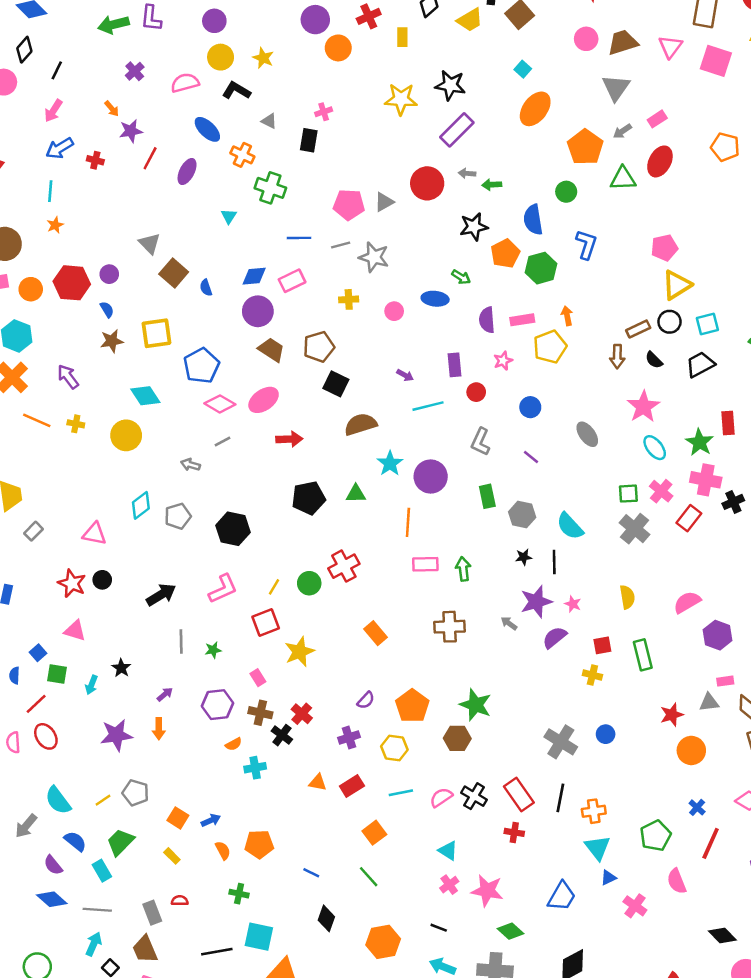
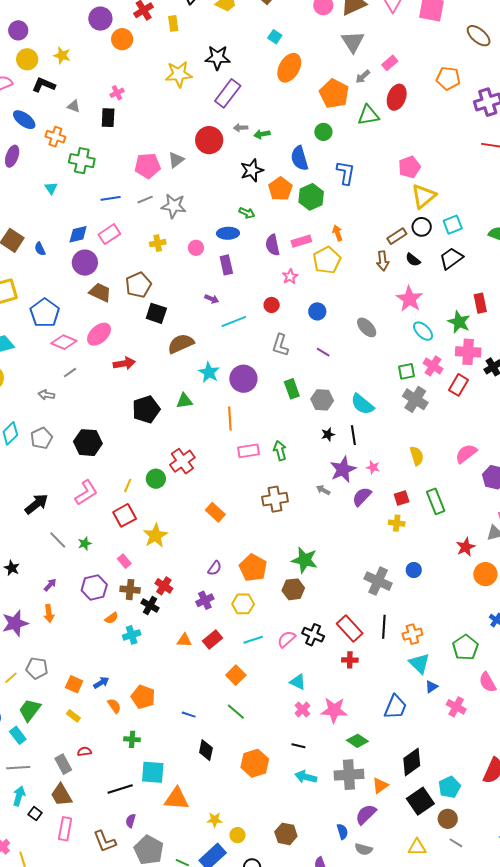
purple rectangle: (455, 365) -> (226, 265), moved
gray line: (181, 641) -> (58, 540), turned -36
orange pentagon: (259, 844) -> (143, 697), turned 30

